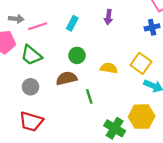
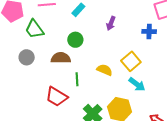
purple arrow: (108, 17) -> (111, 23), moved
yellow semicircle: (109, 68) -> (105, 70), moved
red trapezoid: (31, 122) -> (57, 97), moved

